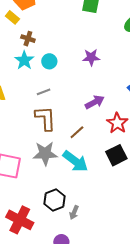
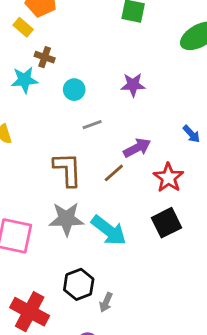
cyan star: (24, 60) -> (24, 80), moved, turned 30
gray line: (44, 92) -> (92, 125), moved
brown line: (77, 132) -> (114, 173), moved

